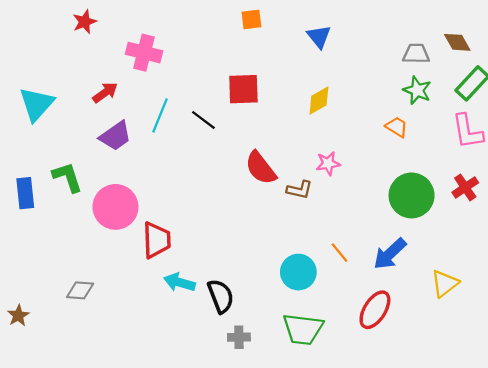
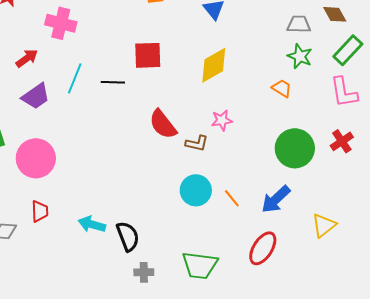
yellow diamond: (319, 101) -> (214, 65), size x1.4
black line: (203, 120) -> (113, 82), turned -35
red trapezoid: (157, 240) -> (40, 211), moved, size x0.7
cyan circle: (298, 272) -> (196, 190), moved

